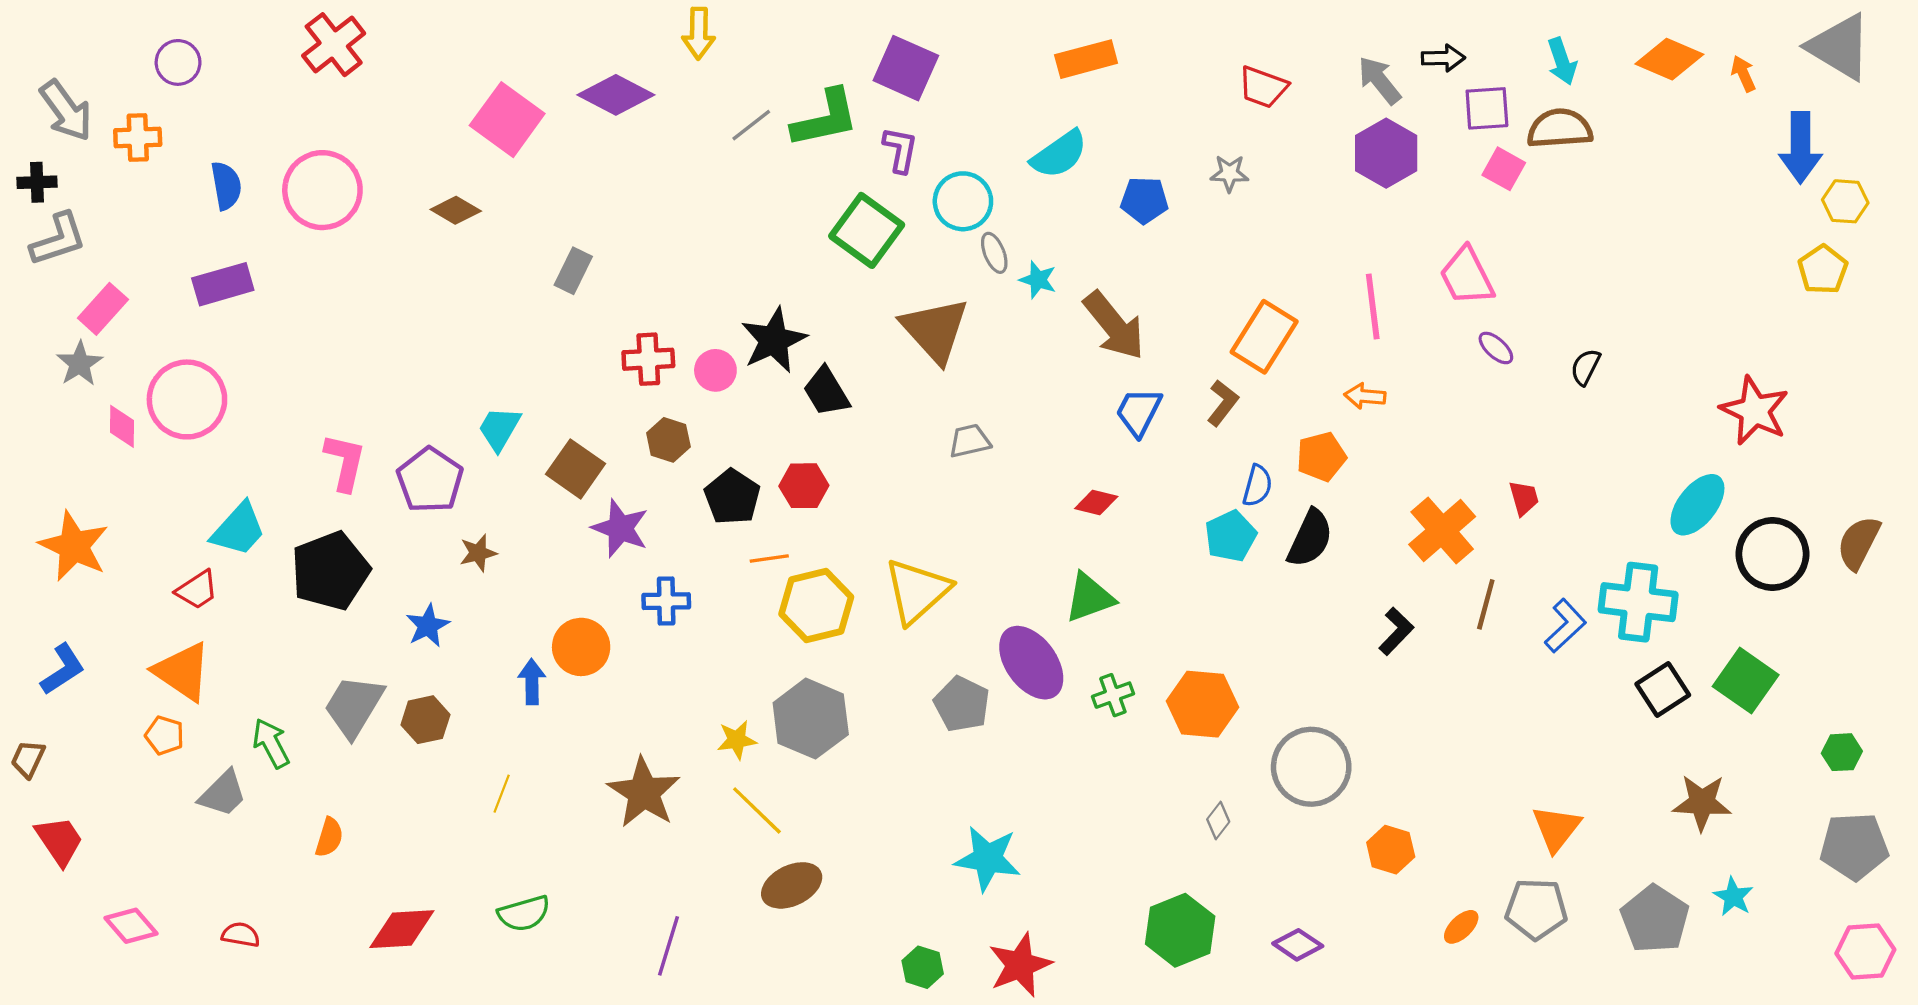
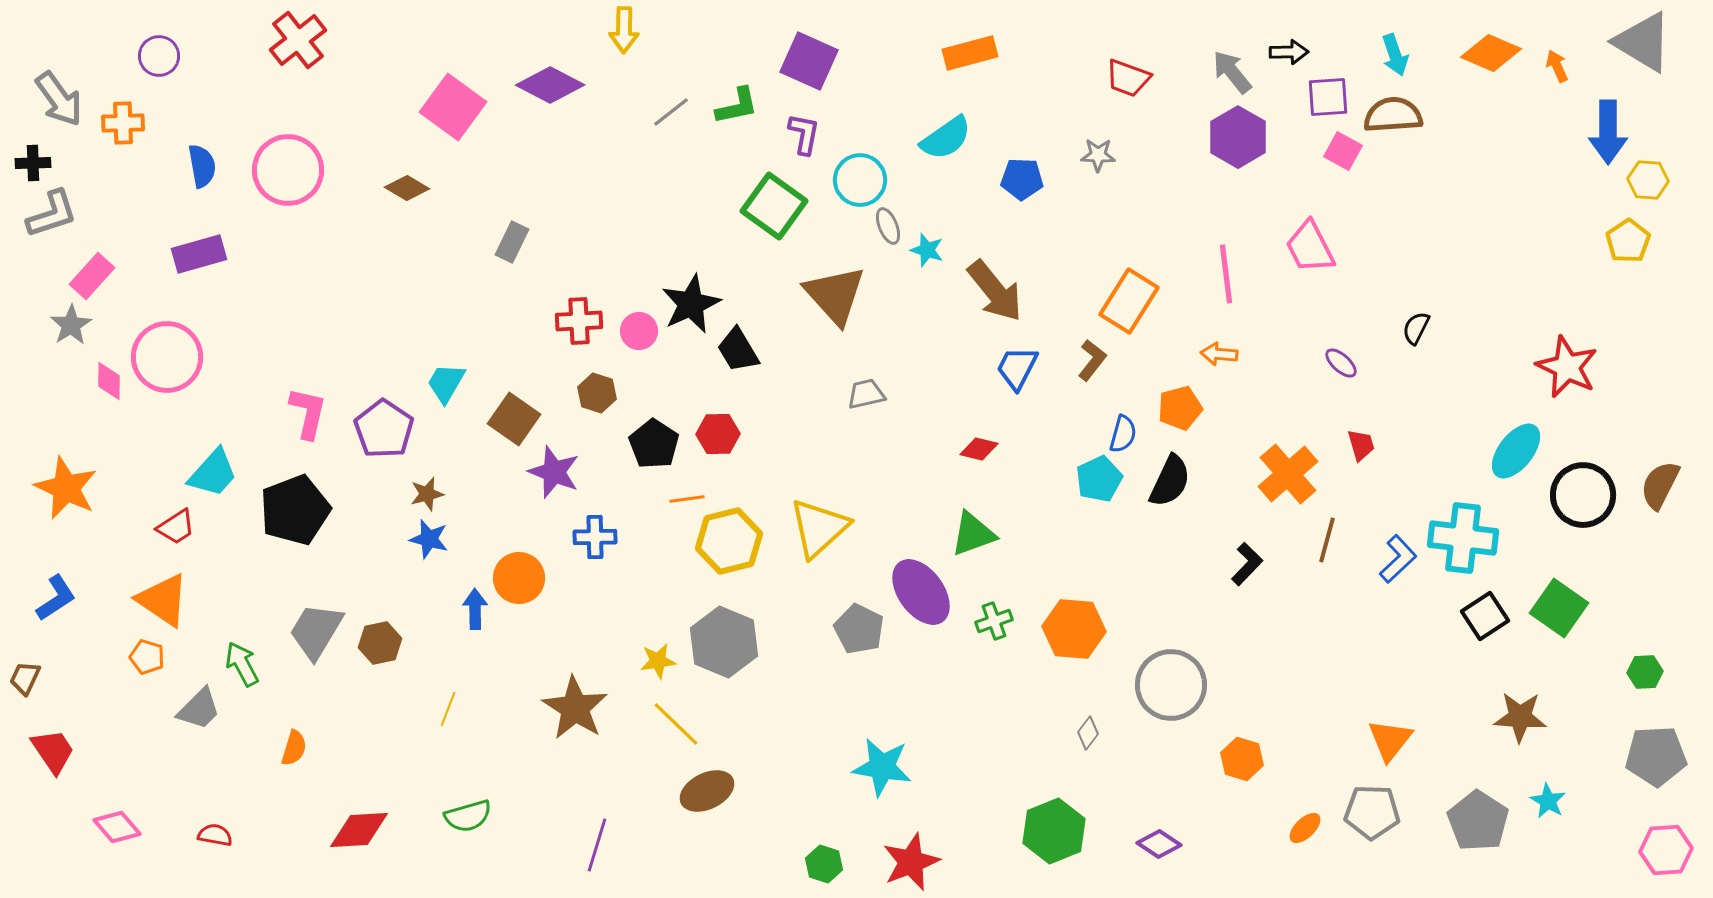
green L-shape: (825, 118) -> (737, 106), size x0.7
purple ellipse: (1496, 348) -> (1341, 363), moved
blue star: (428, 626) -> (429, 539), moved, turned -30

